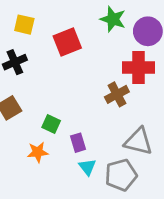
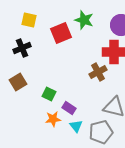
green star: (113, 19) -> (84, 20), moved
purple rectangle: (78, 143) -> (69, 108), turned -40
orange star: (38, 152) -> (53, 119), moved

